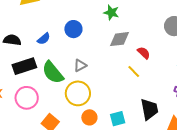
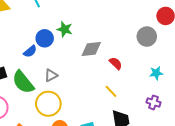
green star: (111, 13) -> (65, 29), moved
blue semicircle: (44, 39) -> (30, 51), moved
yellow line: (134, 72) -> (111, 91), moved

